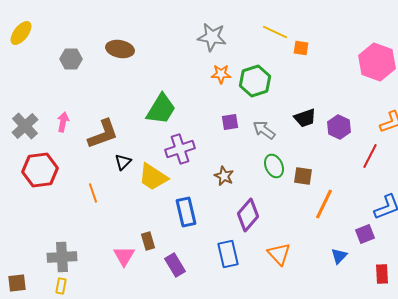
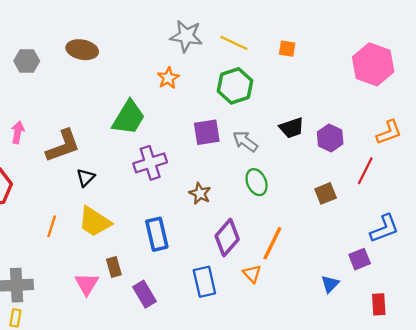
yellow line: (275, 32) -> (234, 43), moved
orange star: (221, 74) -> (168, 78), moved, turned -30
purple square: (230, 122) -> (207, 132), size x1.4
brown square: (303, 176) -> (326, 193), moved, turned -30
yellow trapezoid: (153, 177) -> (95, 222), moved
orange line: (93, 193) -> (52, 226), moved, turned 36
orange line: (324, 204) -> (272, 243), moved
orange triangle: (279, 254) -> (252, 274), moved, size x0.7

